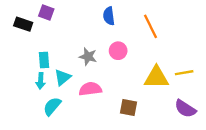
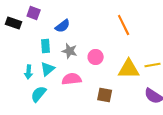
blue semicircle: (109, 16) -> (63, 26), moved, turned -119
pink circle: (118, 51) -> (96, 57), moved
cyan rectangle: (44, 60) -> (46, 46), moved

